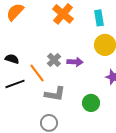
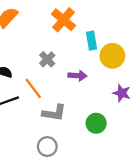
cyan rectangle: (99, 18) -> (91, 41), moved
gray cross: (54, 60) -> (47, 59), moved

